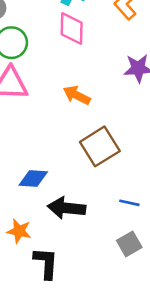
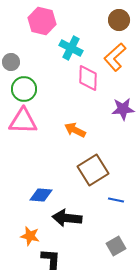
pink diamond: (72, 29) -> (88, 78), moved
blue line: (129, 203) -> (116, 200), moved

